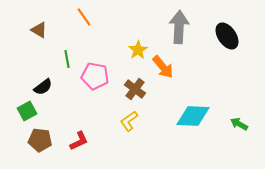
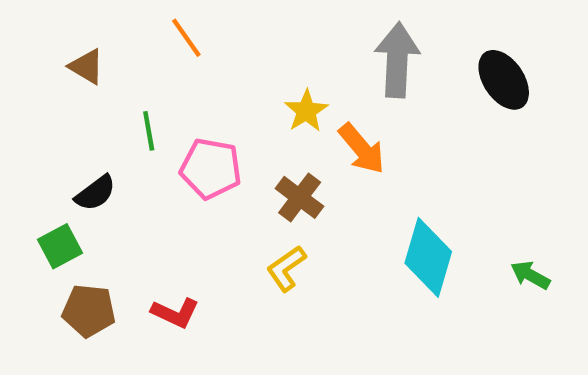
cyan diamond: (193, 116) -> (428, 257), turned -76
red L-shape: (79, 141) -> (175, 313), turned 50

